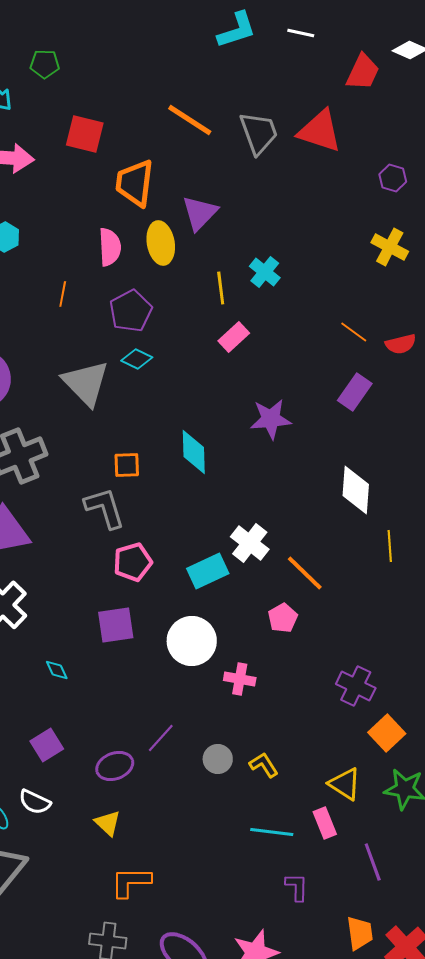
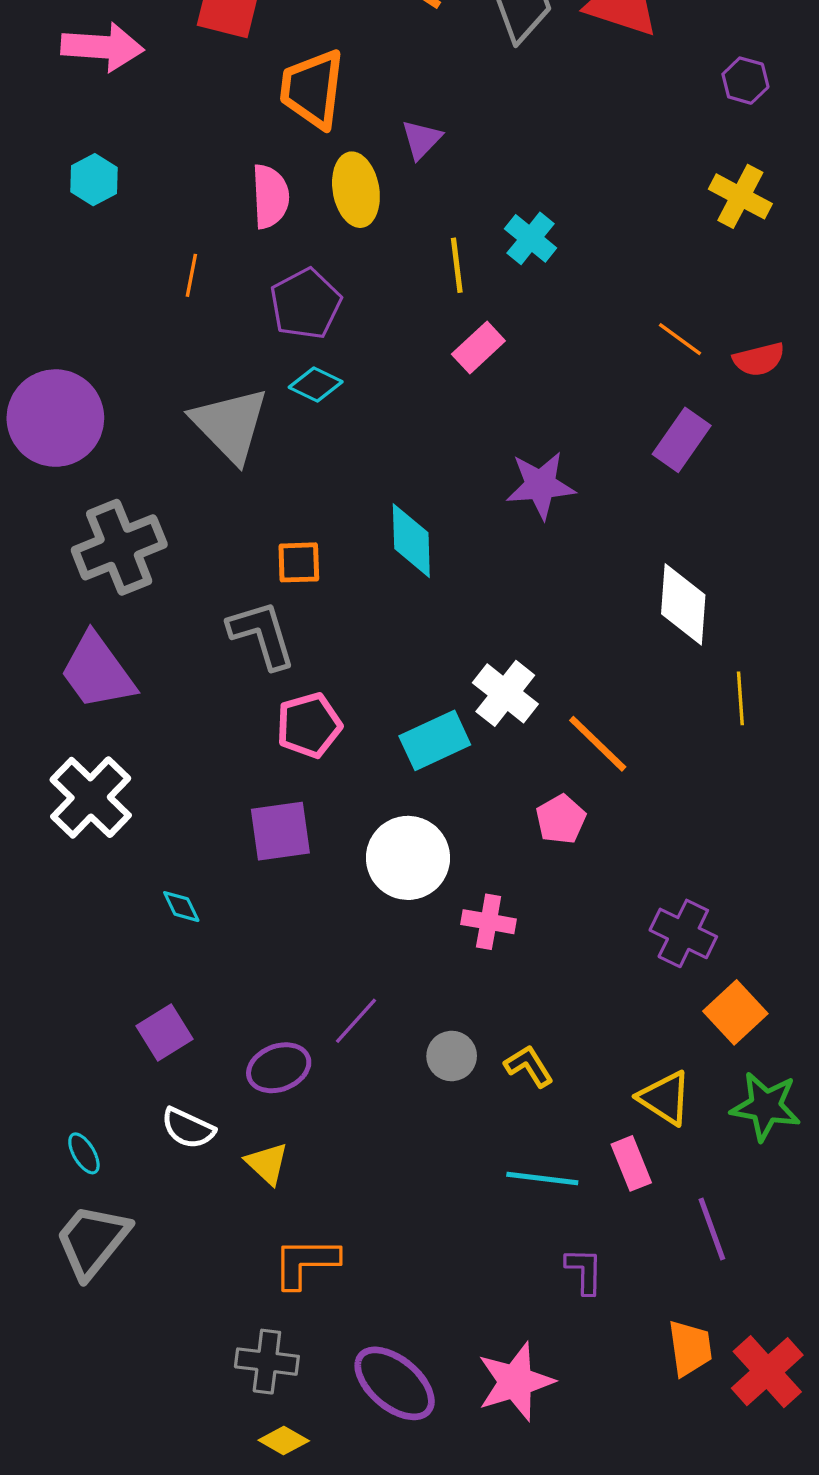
purple triangle: (200, 213) -> (421, 139), size x0.7
white semicircle: (35, 802) -> (188, 1128), moved

